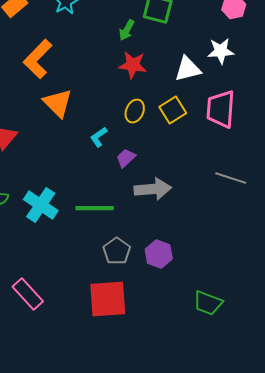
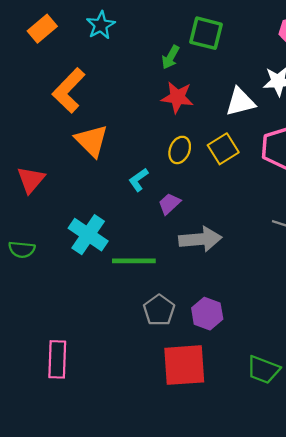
cyan cross: (41, 205) -> (88, 235), moved
pink rectangle: (28, 294) -> (57, 359), turned 44
red square: (108, 299) -> (184, 365), moved

